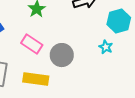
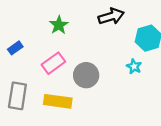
pink rectangle: (32, 44) -> (53, 63), turned -70

